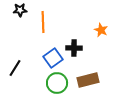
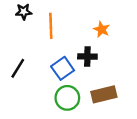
orange star: (101, 30) -> (102, 29), moved
black line: (15, 68) -> (18, 68), moved

